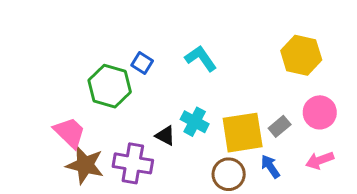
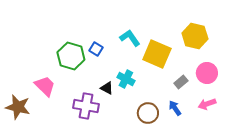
blue square: (142, 63) -> (96, 49), moved
yellow square: (243, 133) -> (157, 54), moved, turned 32
brown star: (85, 165) -> (18, 107), moved

